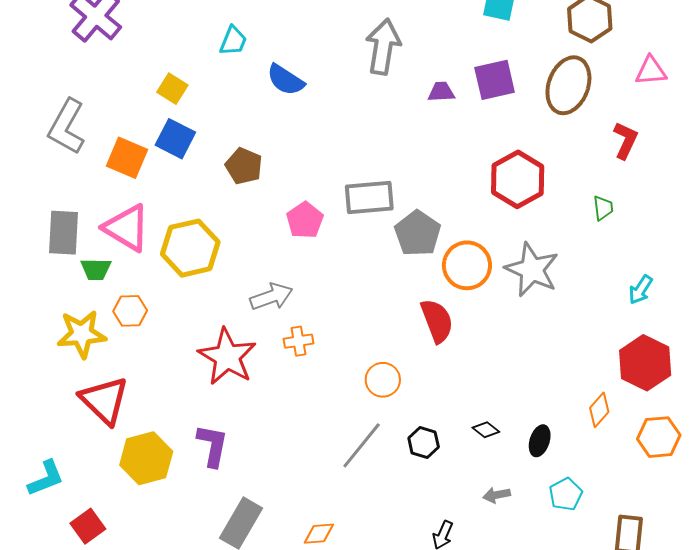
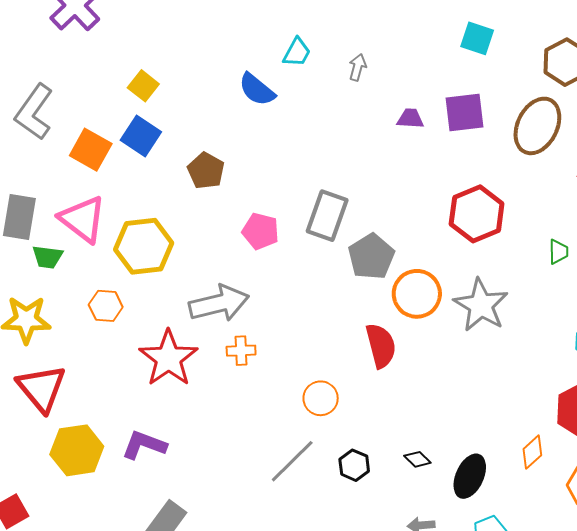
cyan trapezoid: (233, 41) -> (297, 52), moved
gray arrow: (383, 47) -> (357, 67), size x0.5
gray rectangle: (369, 197) -> (327, 216), turned -72
pink pentagon: (305, 220) -> (261, 231), turned -30
gray arrow: (271, 297) -> (219, 303), size x1.4
orange hexagon: (130, 311) -> (106, 306), moved
black ellipse: (540, 441) -> (470, 476), size x1.4
purple L-shape: (212, 445) -> (144, 445), turned -87

